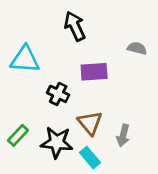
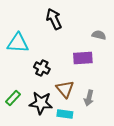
purple rectangle: (94, 72) -> (83, 58), moved
cyan rectangle: (90, 158) -> (65, 114), turned -42

